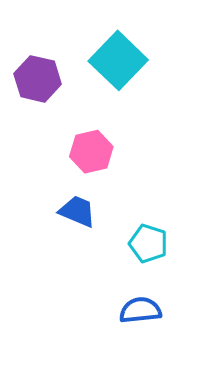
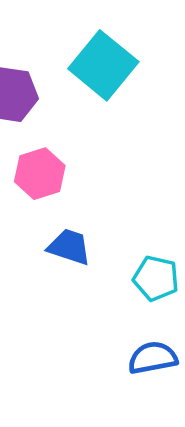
pink hexagon: (91, 152) -> (40, 174), moved

